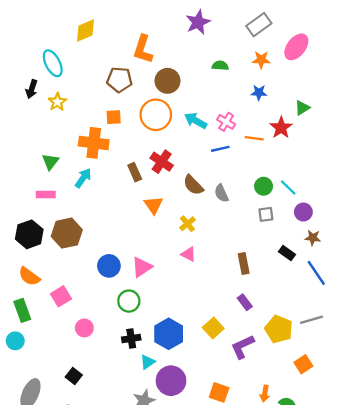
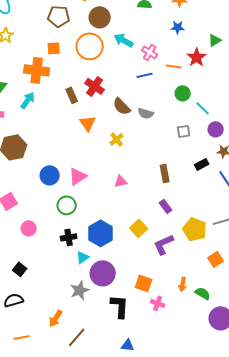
cyan arrow: (196, 121) -> (124, 40), moved
green circle: (264, 186) -> (183, 93), moved
gray semicircle: (221, 193) -> (146, 113), turned -49
black rectangle: (287, 253) -> (202, 164), turned -64
pink triangle: (189, 254) -> (121, 181), moved, turned -40

